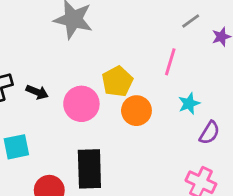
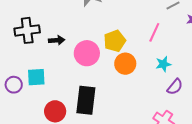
black arrow: (37, 92) -> (57, 40), turned -35

